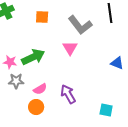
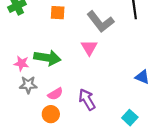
green arrow: (33, 57) -> (47, 58), turned 35
blue triangle: (117, 63) -> (142, 77), moved
cyan square: (106, 110) -> (130, 118), turned 32

